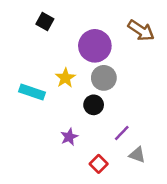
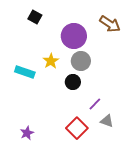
purple star: (69, 137) -> (27, 133), moved
red square: (99, 164) -> (77, 128), size x1.5

